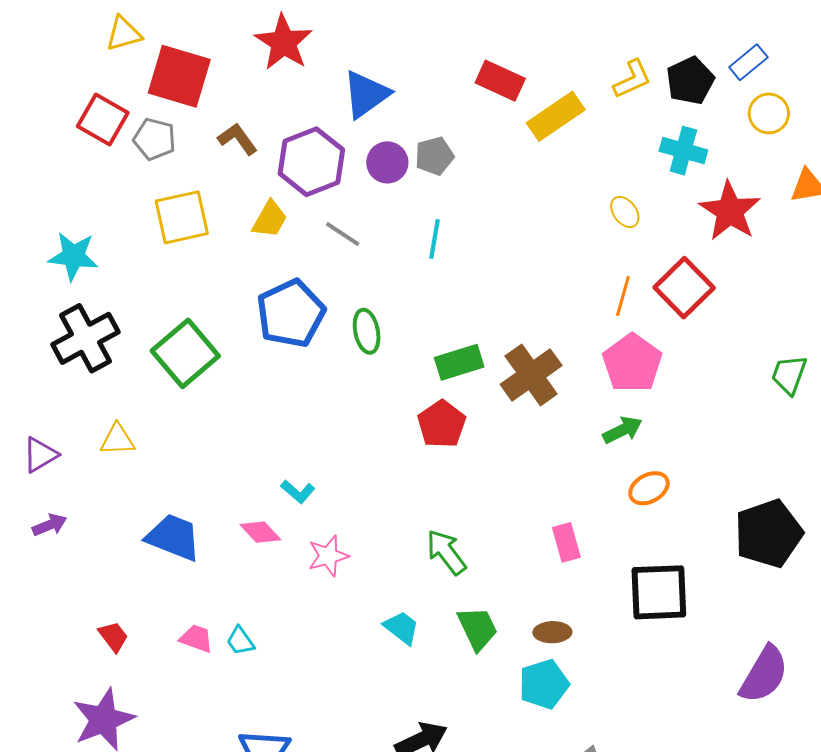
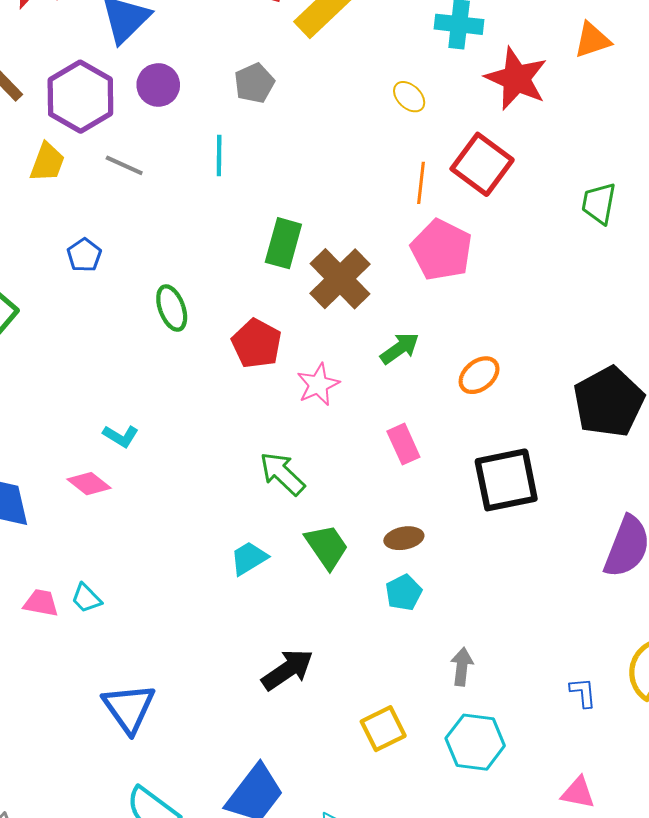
gray pentagon: (434, 156) -> (254, 83), moved
blue pentagon: (291, 313) -> (84, 255), size x0.5
green ellipse: (367, 331) -> (172, 308), moved
green rectangle: (459, 362) -> (283, 243), moved, turned -48
green trapezoid: (789, 375) -> (599, 203), moved
green arrow: (623, 430) -> (400, 348), moved
pink star: (328, 556) -> (318, 385), moved
cyan trapezoid: (401, 628) -> (249, 558), turned -60
cyan pentagon: (544, 684) -> (404, 593), size x0.7

